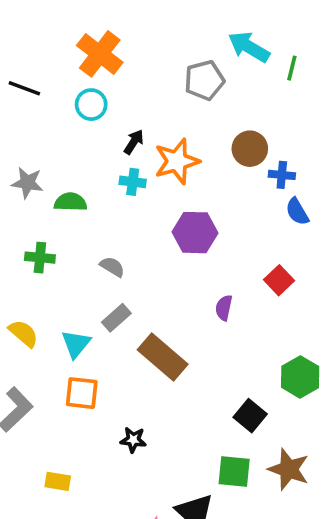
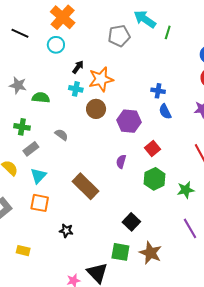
brown circle: (250, 149) -> (96, 109), moved
purple hexagon: (195, 233) -> (129, 121), moved
gray rectangle: (116, 318) -> (31, 149), moved
green hexagon: (300, 377) -> (155, 179), moved

